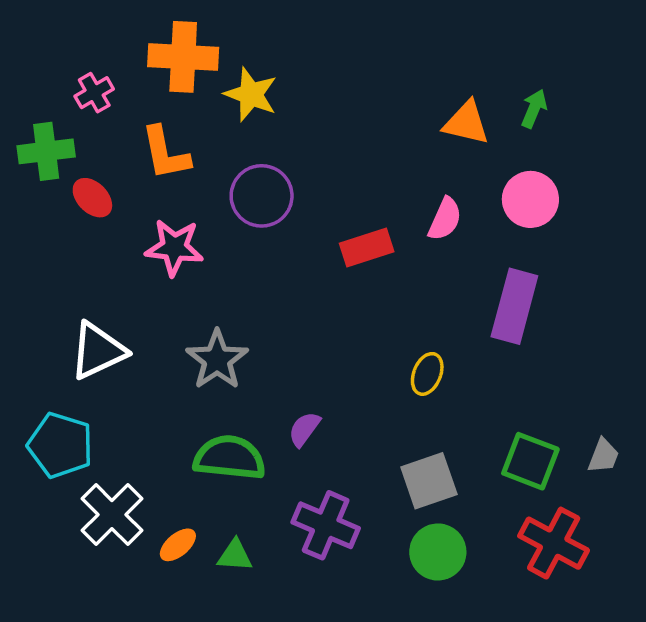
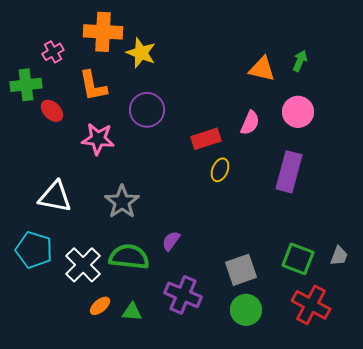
white triangle: (98, 351) -> (55, 197), turned 36
yellow ellipse: (427, 374) -> (220, 170), moved
white cross: (112, 515) -> (83, 265), moved

